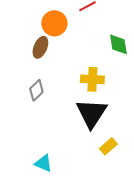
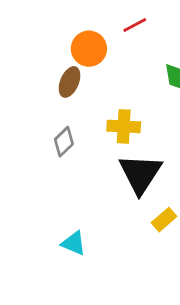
yellow cross: (92, 79) -> (124, 126), moved

